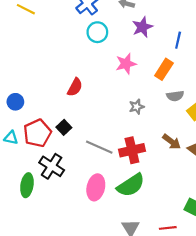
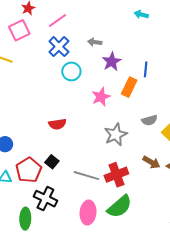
orange rectangle: (164, 69) -> (129, 87), moved
red semicircle: (75, 87) -> (57, 124), turned 60
gray star: (137, 107) -> (116, 135), size x1.6

